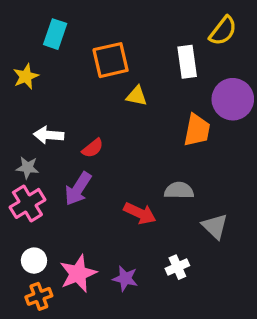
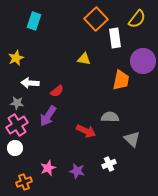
orange square: (111, 60) -> (96, 19), moved, turned -30
yellow star: (26, 76) -> (16, 58), moved
white circle: (34, 261) -> (15, 148), moved
pink star: (78, 274) -> (48, 168), size x0.7

